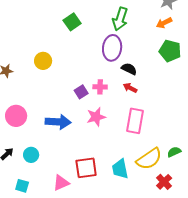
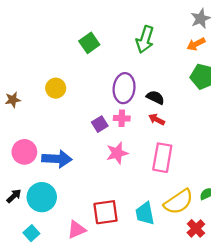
purple ellipse: (112, 48) -> (124, 88), moved
blue arrow: (58, 122) -> (57, 159), moved
cyan circle: (31, 155) -> (42, 197), size x1.6
cyan square: (22, 186) -> (31, 233), turned 32

